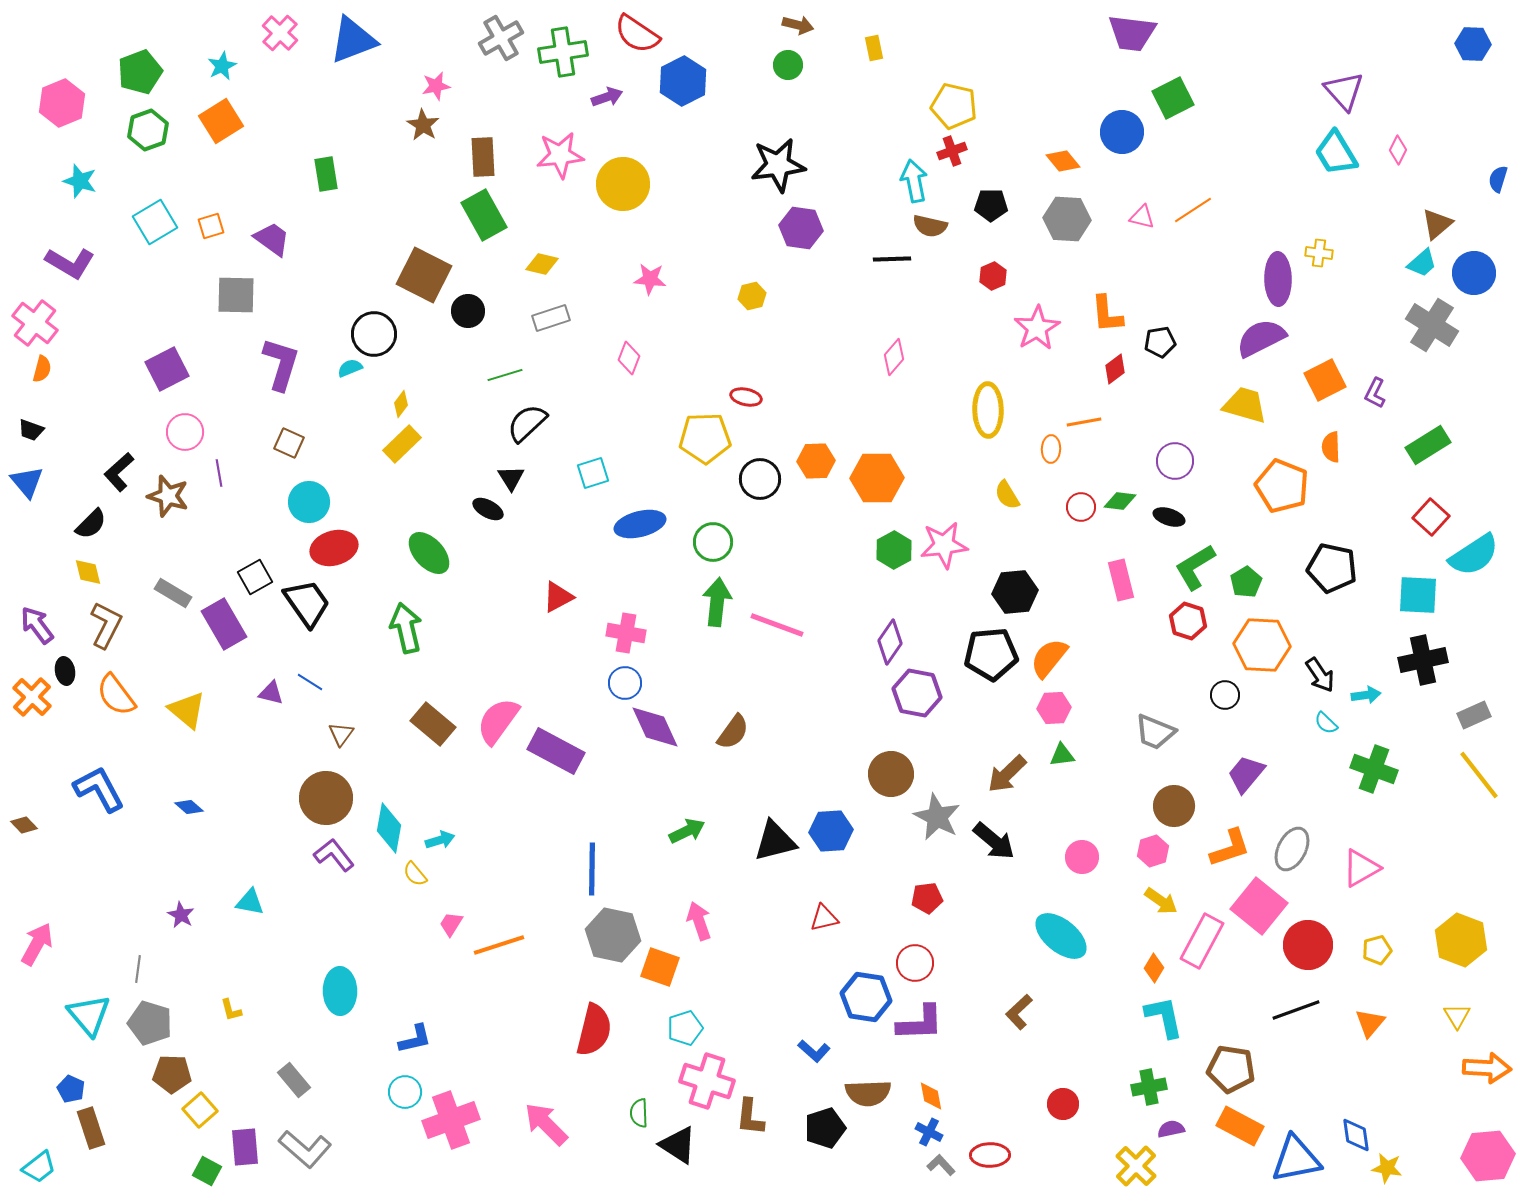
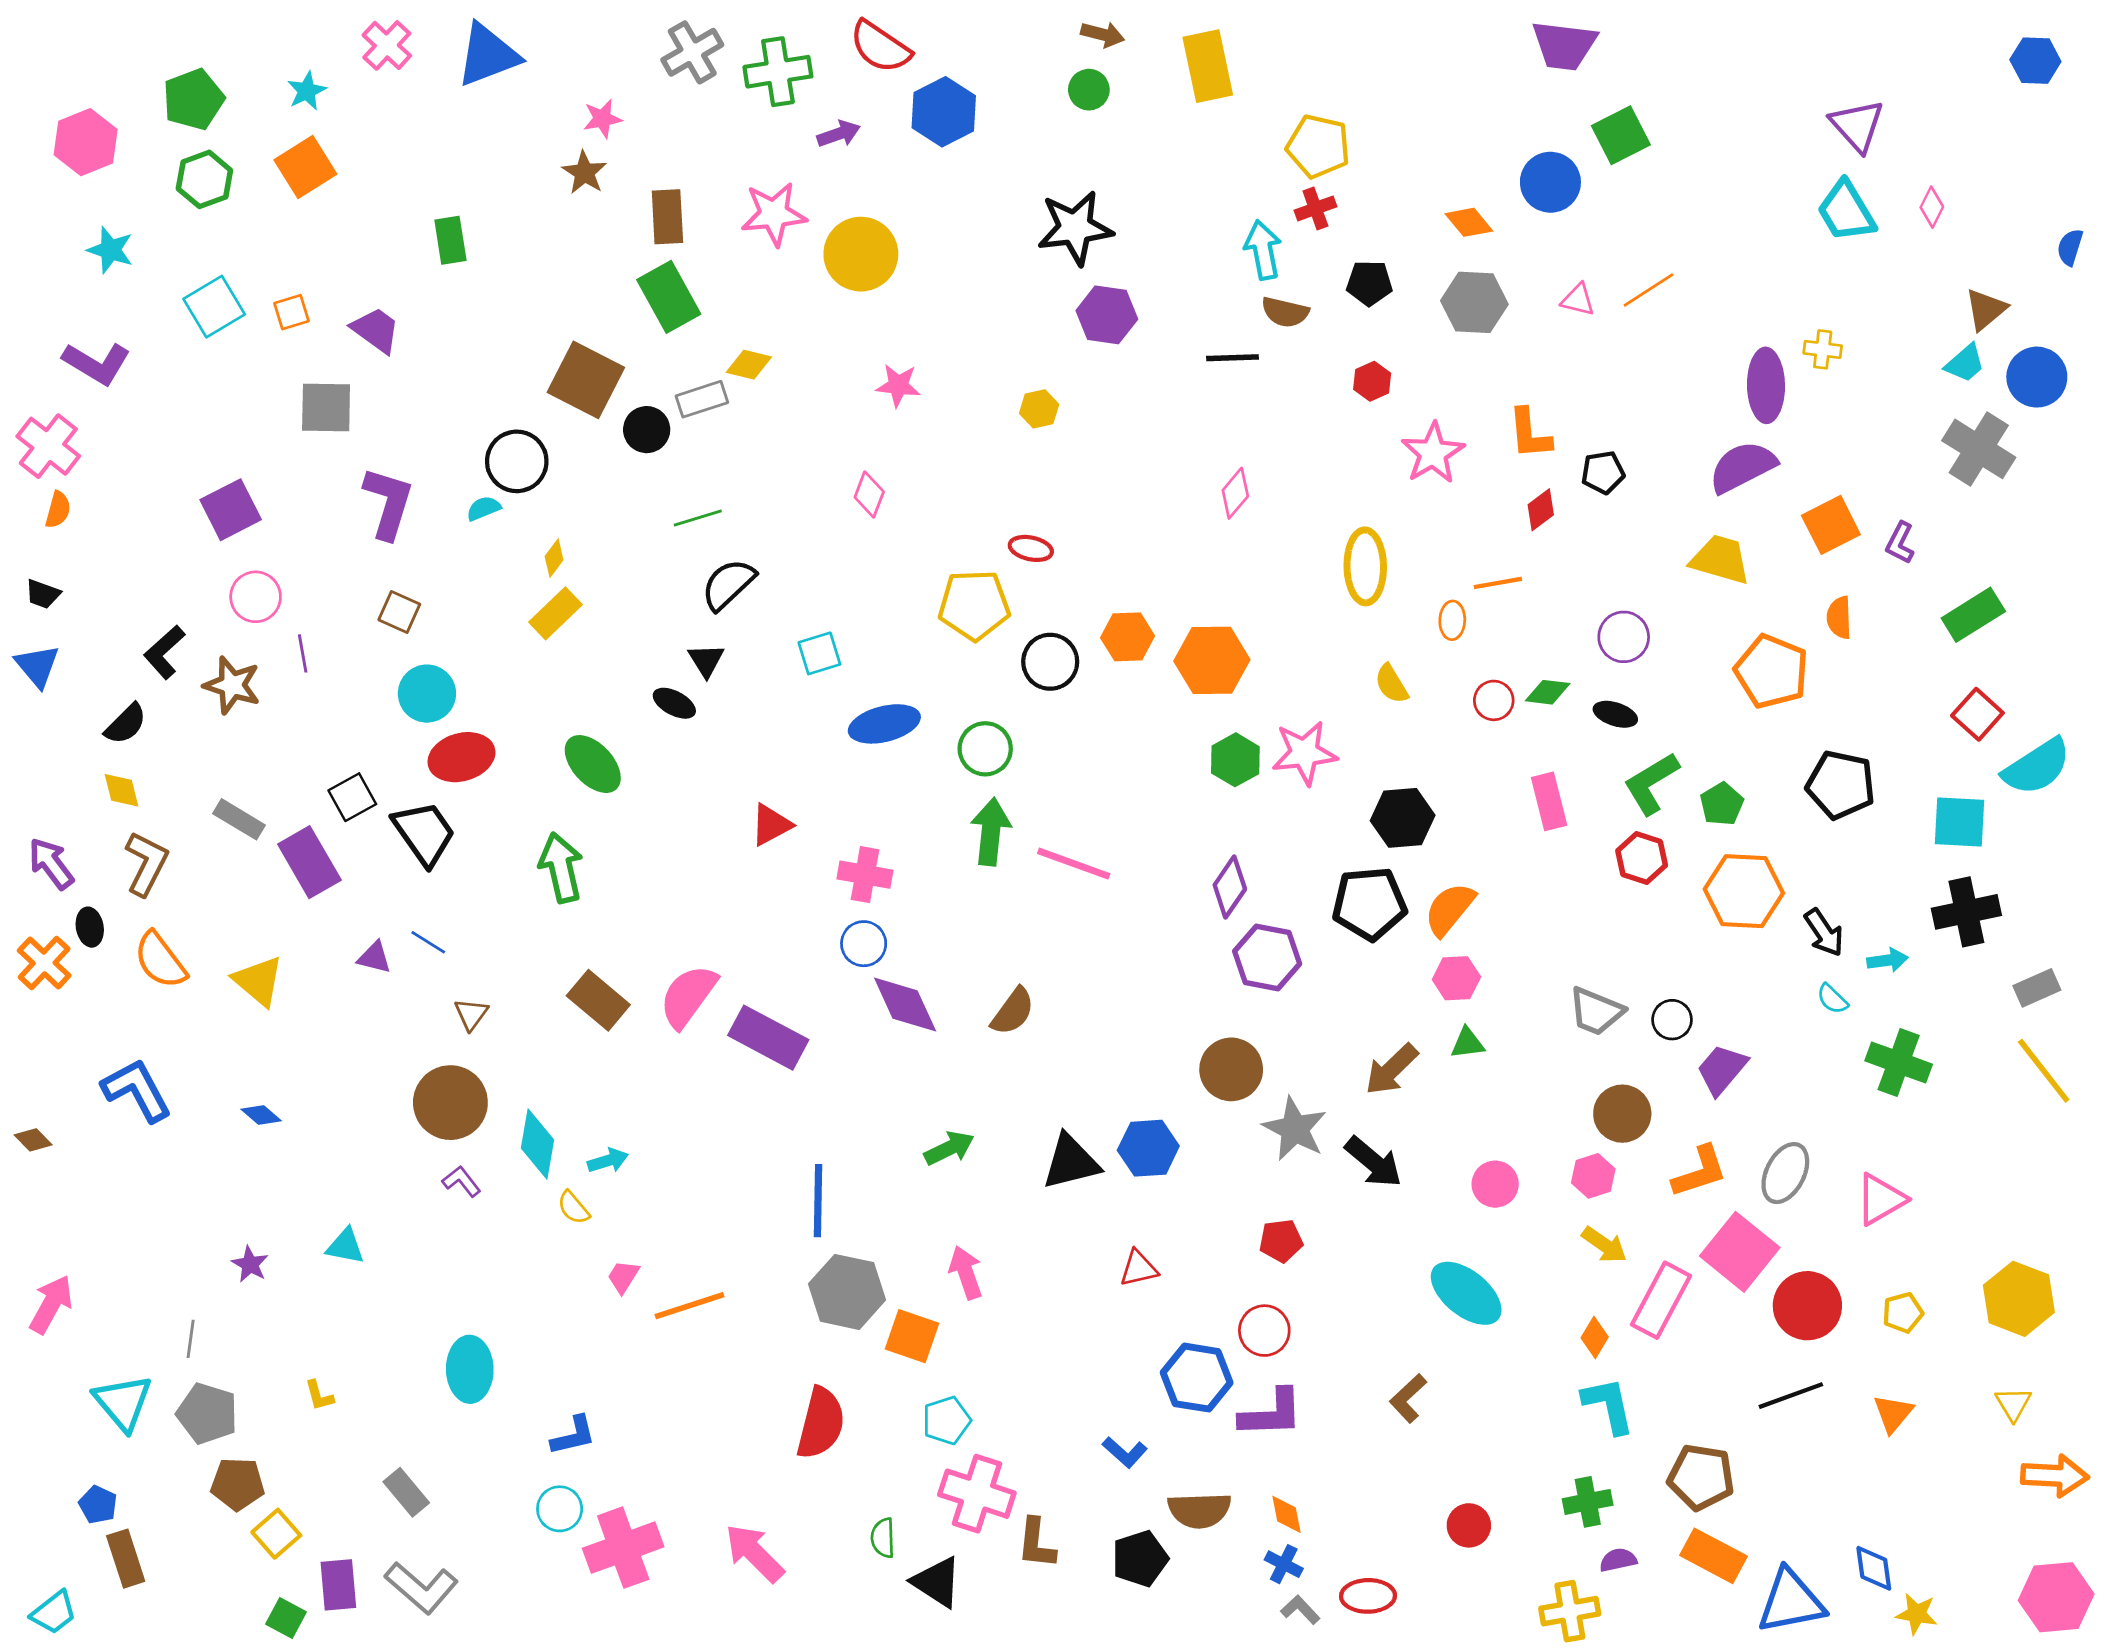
yellow rectangle: (874, 48) -> (1208, 66), size x2.0
gray rectangle: (551, 318) -> (702, 399), moved
black circle: (1225, 695) -> (1672, 1020), moved
purple L-shape: (334, 855) -> (461, 1181), size x0.7
yellow cross: (1136, 1166) -> (1570, 1611), turned 36

